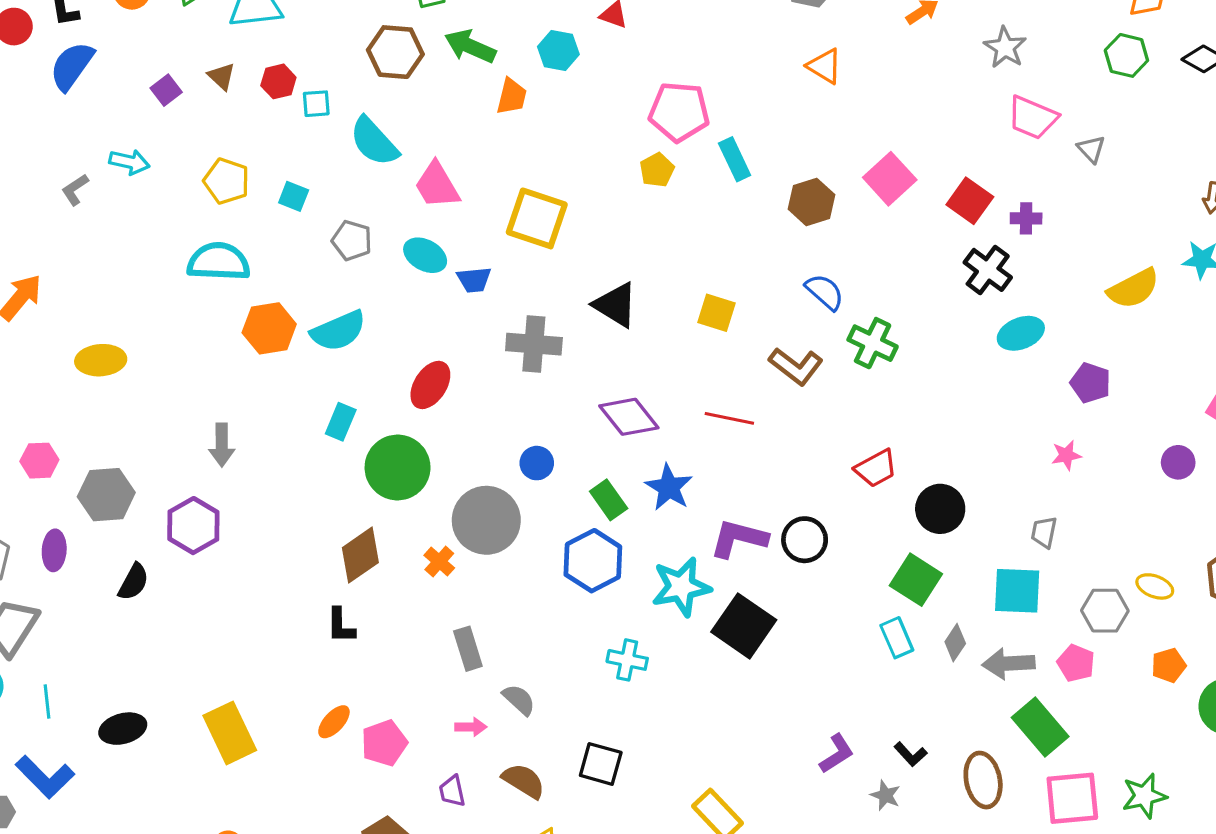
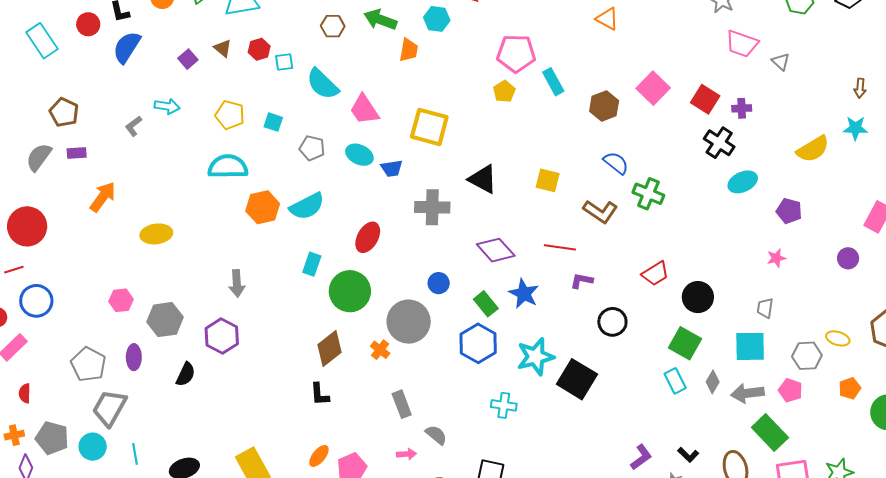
brown hexagon: (395, 52) -> (333, 26), size x0.7
purple L-shape: (739, 538) -> (582, 281), moved, size x0.6

